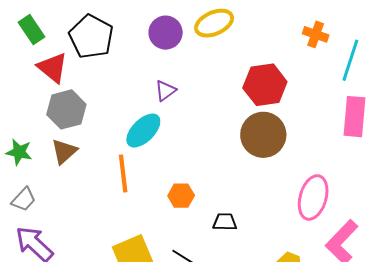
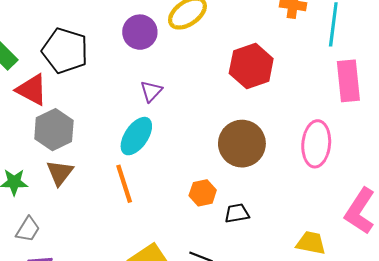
brown circle: (263, 135) -> (242, 144), moved
orange hexagon: (181, 196) -> (203, 193), moved
pink ellipse: (313, 197) -> (316, 144), moved

